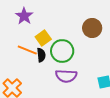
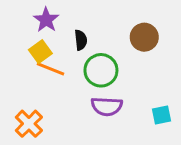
yellow square: (43, 38) -> (40, 52), moved
black semicircle: (41, 55) -> (81, 40), moved

